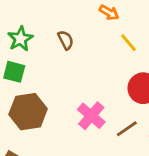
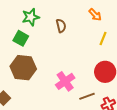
yellow line: (129, 43) -> (103, 38), turned 48

